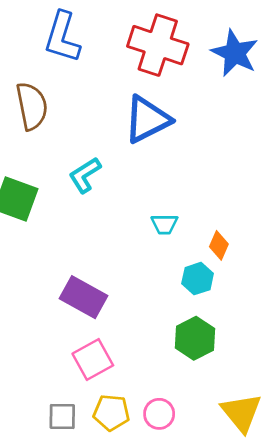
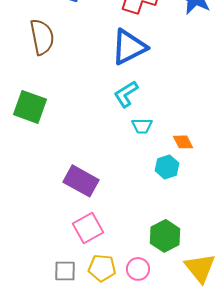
cyan L-shape: (85, 175) -> (126, 94), moved
orange diamond: (219, 245) -> (183, 142), turned -50
green hexagon: (195, 338) -> (165, 236), moved

